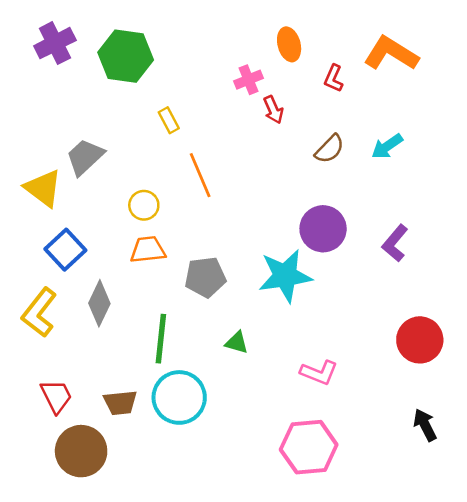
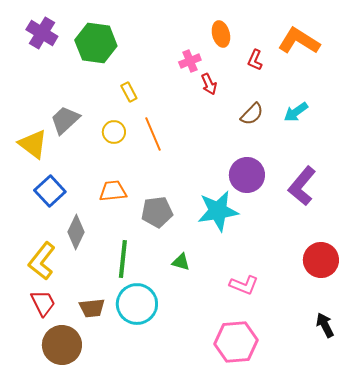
purple cross: (55, 43) -> (42, 33), turned -32
yellow circle: (144, 205) -> (114, 132), moved
purple L-shape: (395, 243) -> (302, 186), size x1.4
yellow L-shape: (39, 312) -> (42, 261), moved

